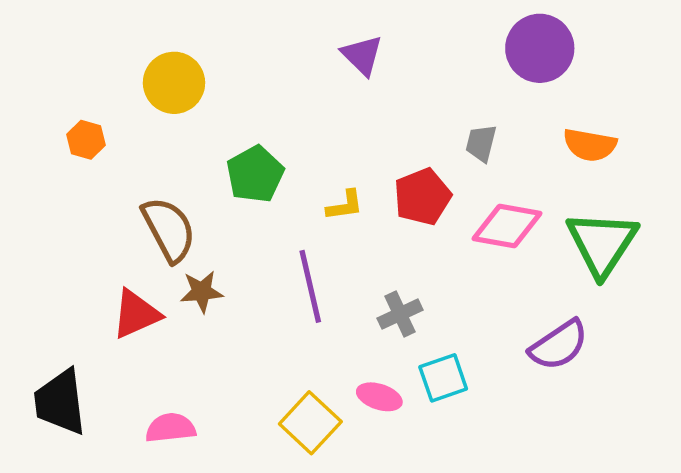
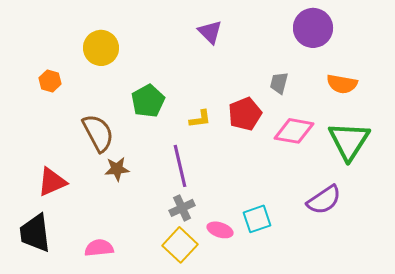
red triangle: (136, 314) -> (52, 182), moved
gray cross: (400, 314) -> (182, 208), moved

